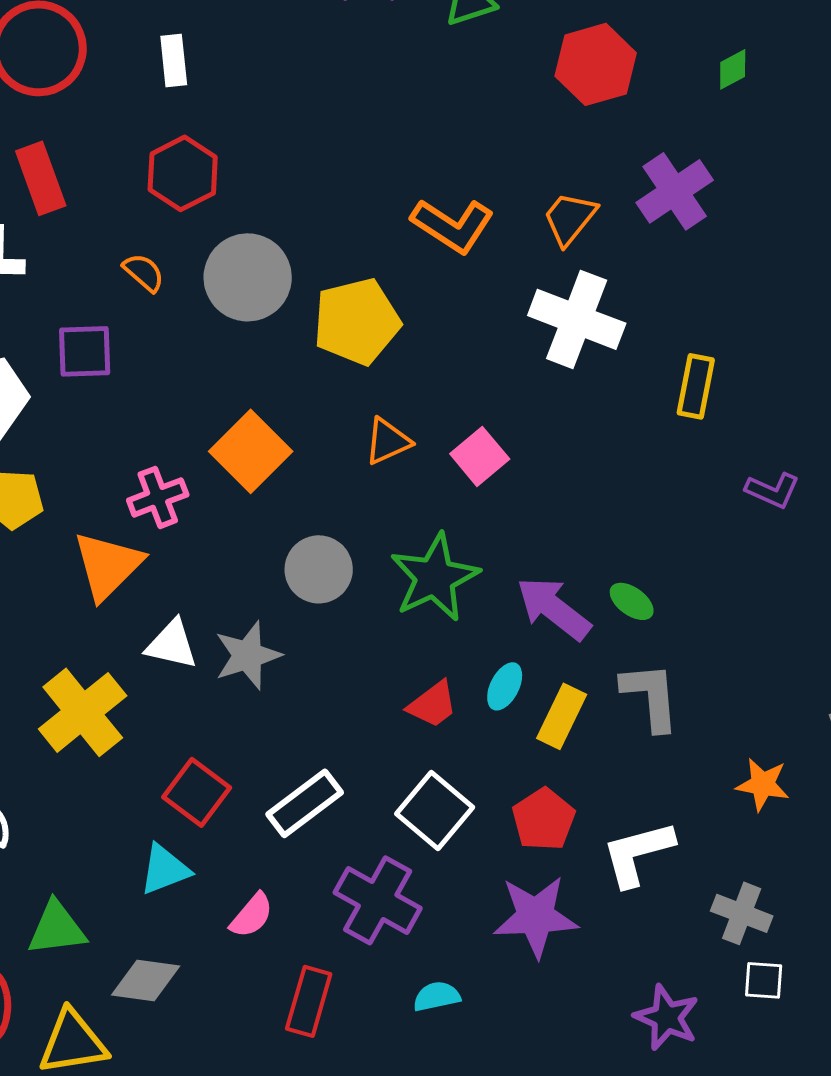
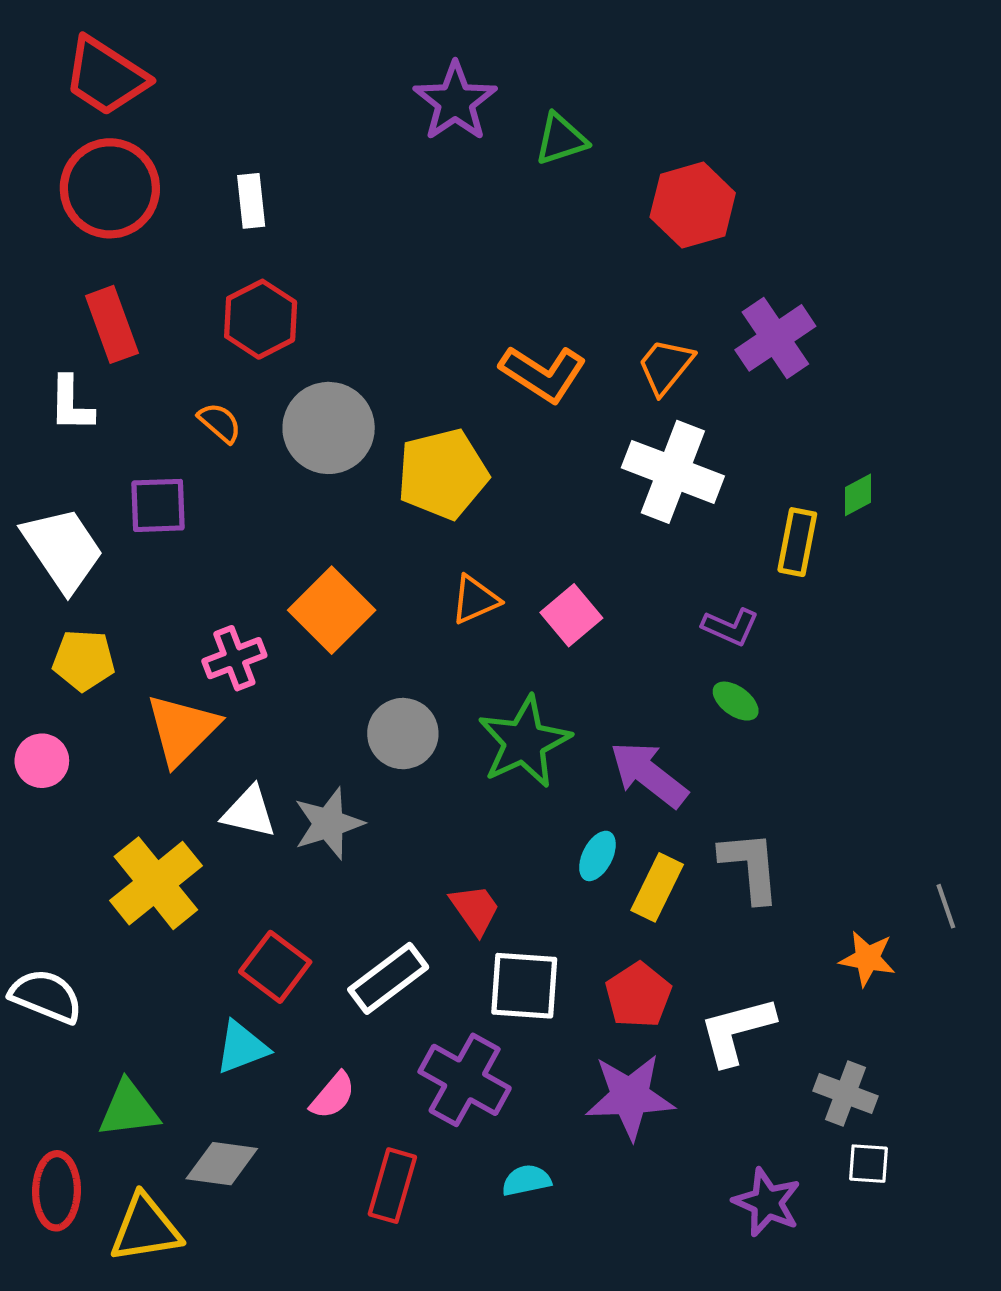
green diamond: (733, 69) -> (858, 495), moved
purple L-shape: (773, 490) -> (730, 627), moved
green ellipse: (632, 601) -> (736, 701), moved
red trapezoid: (433, 704) -> (475, 909), moved, turned -88
white square: (435, 810) -> (524, 986), turned -36

